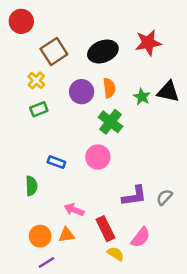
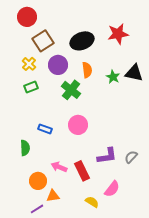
red circle: (21, 21) -> (27, 17), moved
purple circle: (82, 92) -> (58, 65), moved
green cross: (110, 122) -> (71, 90), moved
red rectangle: (105, 229) -> (82, 171), moved
orange triangle: (66, 235) -> (53, 196), moved
orange circle: (40, 236) -> (38, 181), moved

